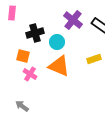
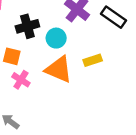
yellow rectangle: (94, 59) -> (93, 60), moved

